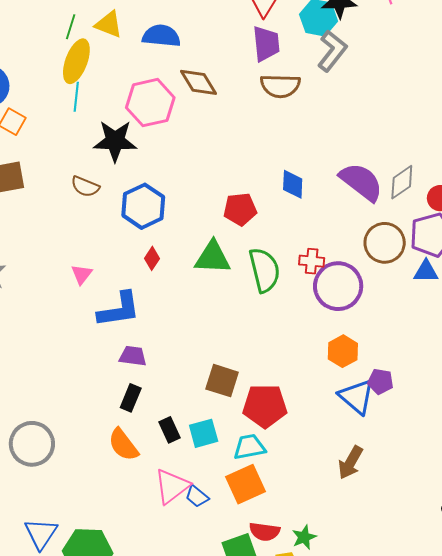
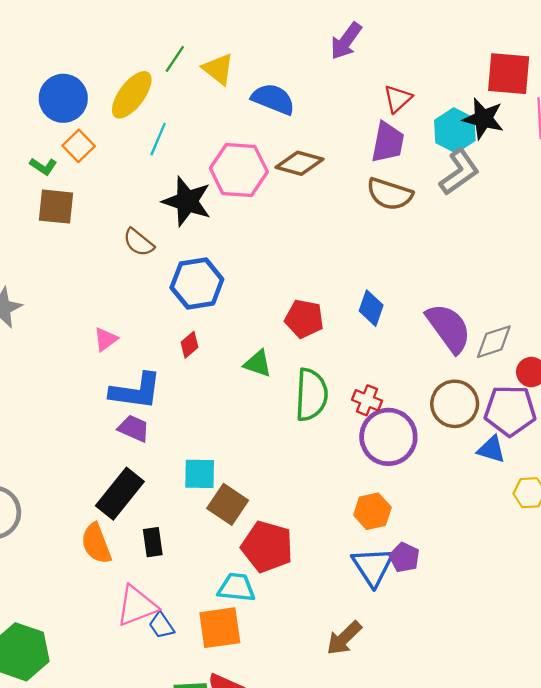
yellow ellipse: (76, 61) -> (132, 95), moved
brown diamond: (199, 82) -> (299, 163), turned -60
green triangle: (213, 257) -> (258, 364), size x0.7
purple trapezoid: (133, 356) -> (134, 428), moved
black rectangle: (131, 398) -> (120, 494), size x1.6
cyan square: (204, 433) -> (200, 474), moved

